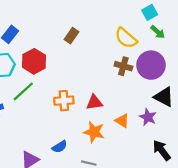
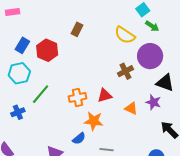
brown rectangle: (71, 36) -> (77, 29), moved
red hexagon: (34, 61) -> (47, 50), moved
brown cross: (123, 66) -> (125, 71), moved, turned -35
orange star: (94, 132) -> (94, 121), moved

